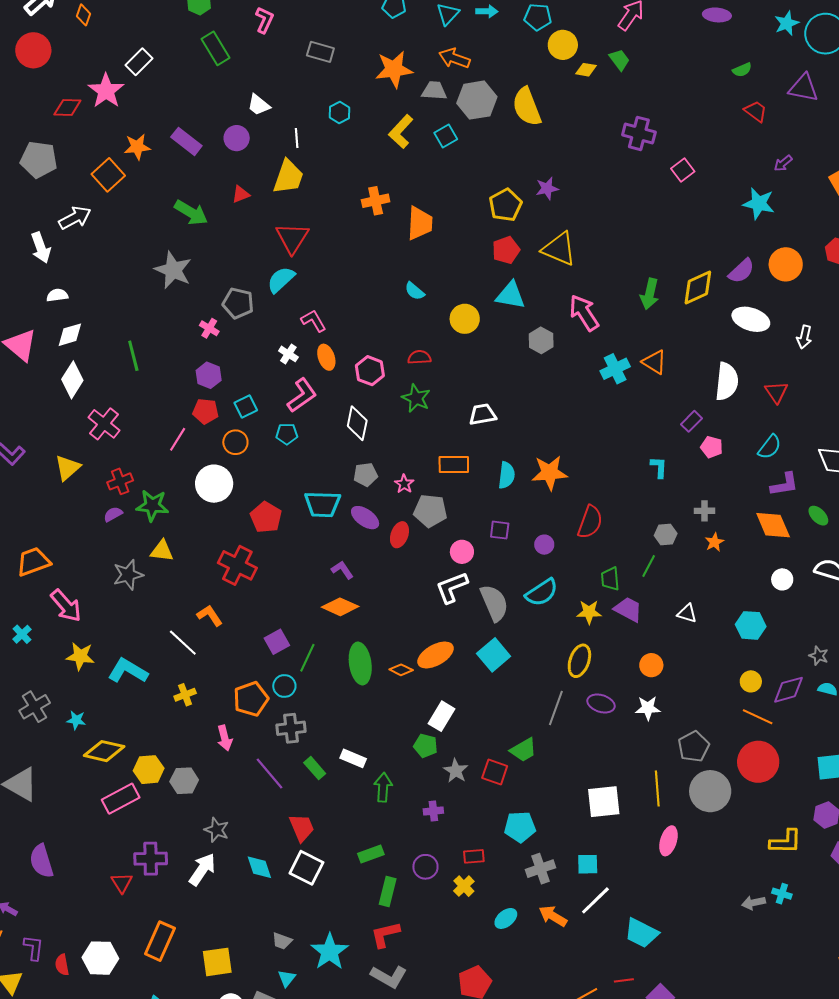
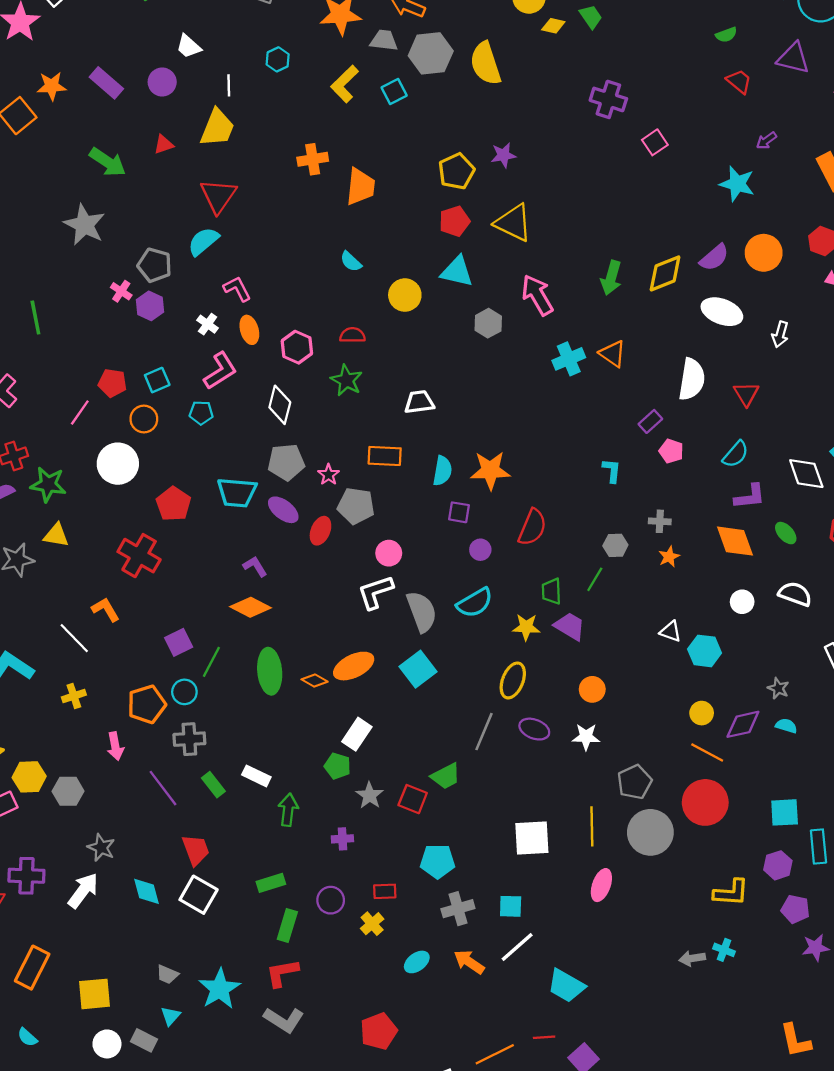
purple hexagon: (209, 375) -> (150, 306), moved
gray pentagon: (365, 475) -> (286, 462), size x1.4
purple square: (500, 530) -> (459, 512), moved
white triangle: (687, 613) -> (671, 631), moved

